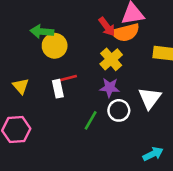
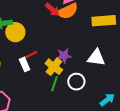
yellow cross: (111, 59) -> (54, 67), moved
white triangle: (150, 98) -> (96, 58), turned -48
white circle: (119, 110) -> (76, 82), moved

